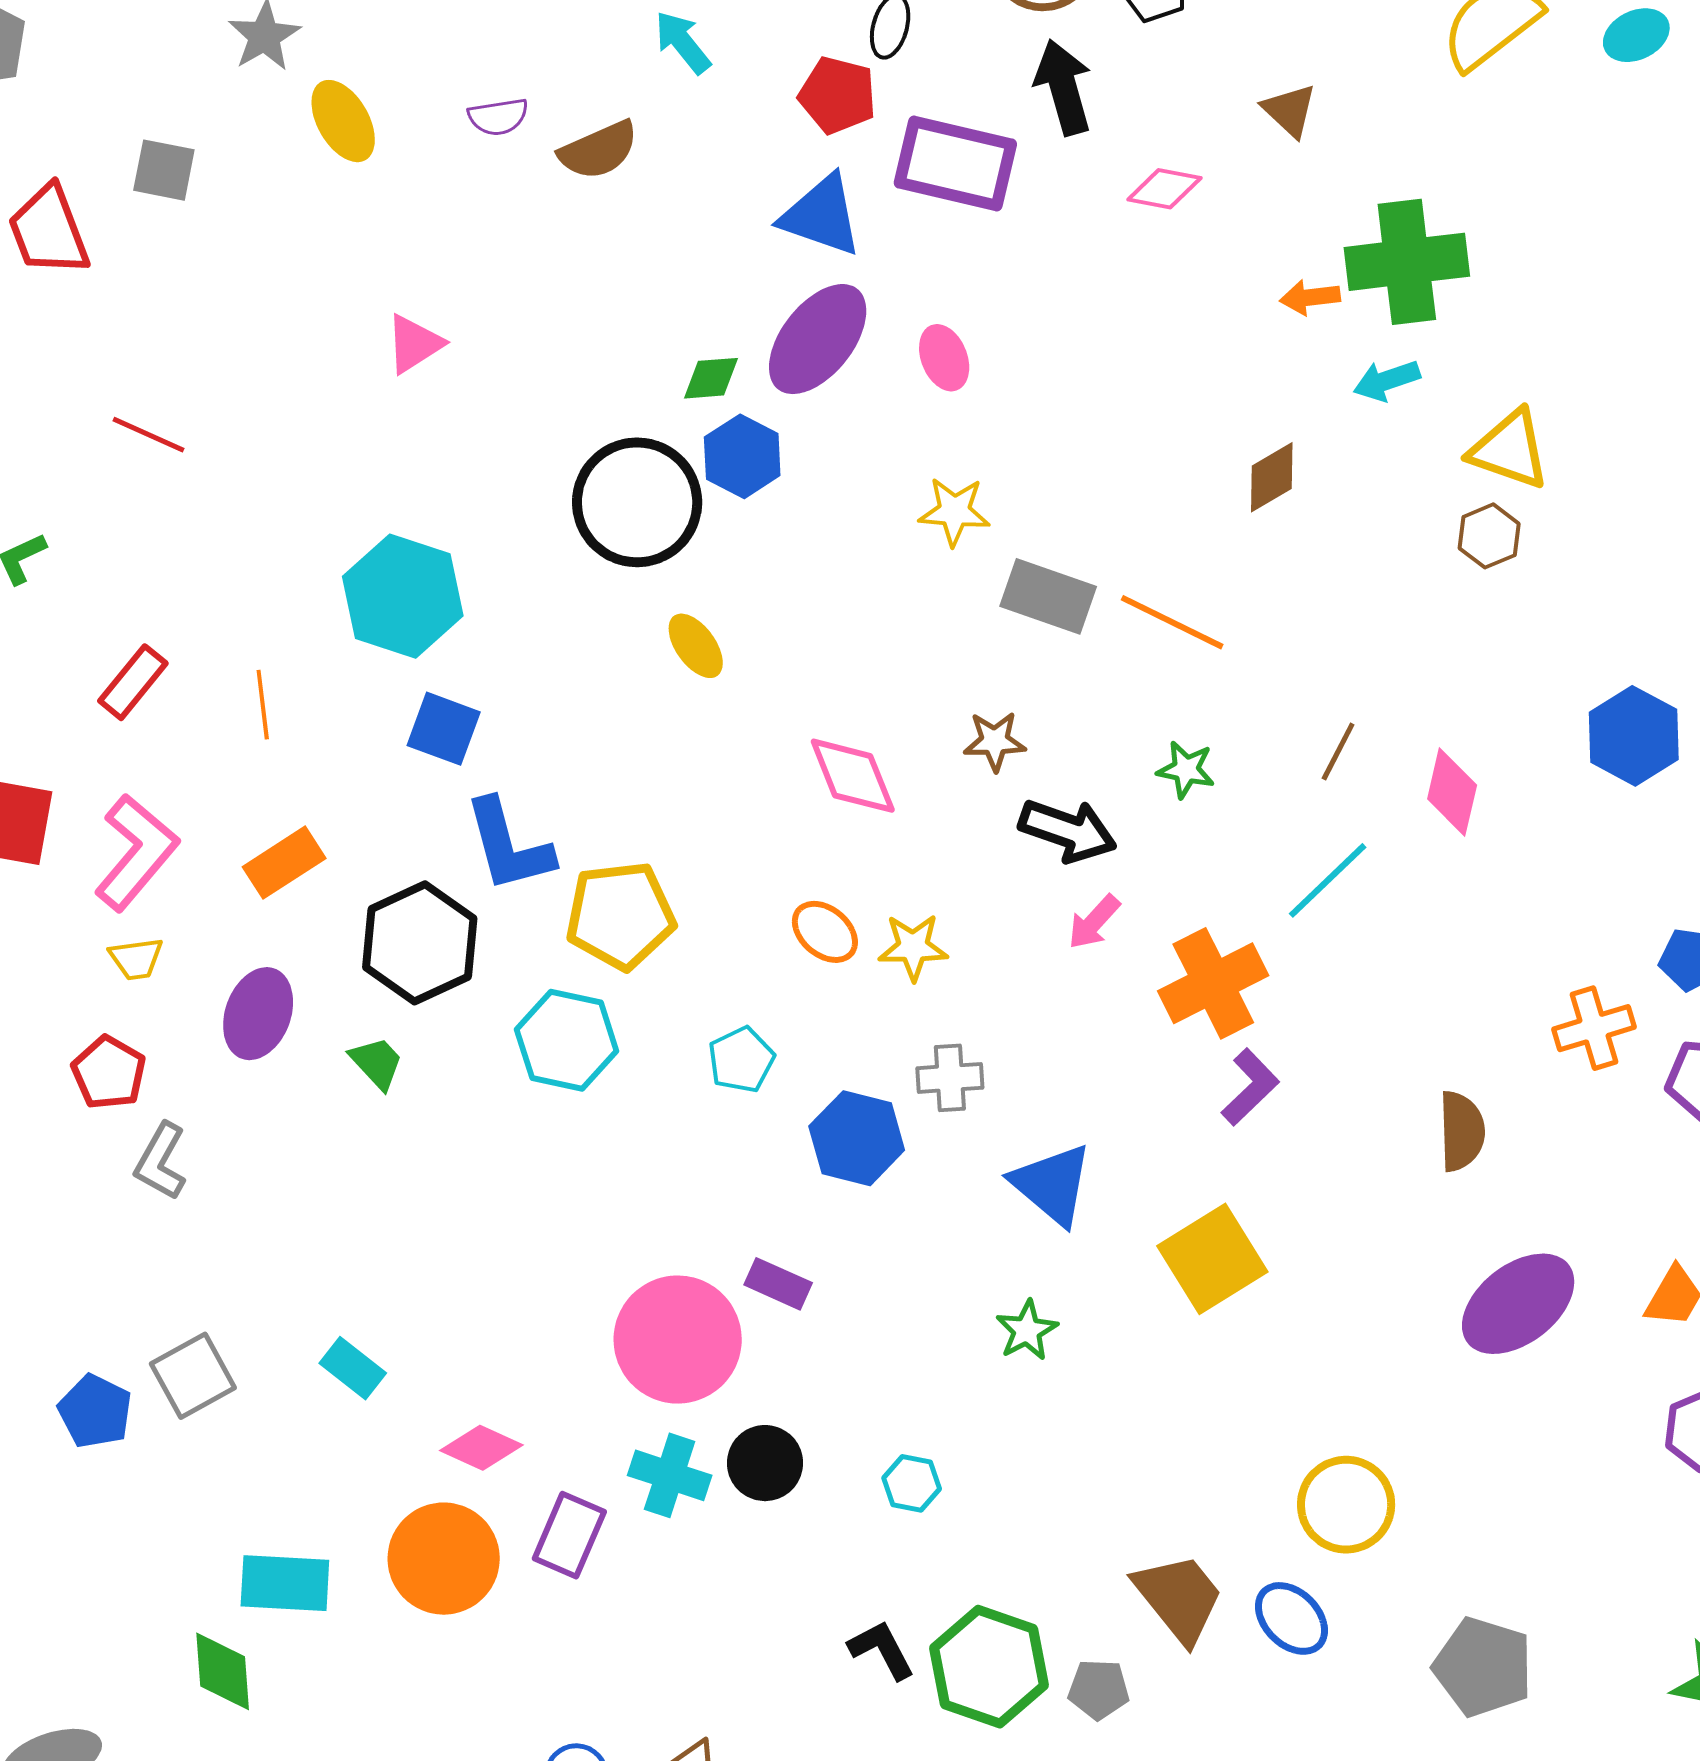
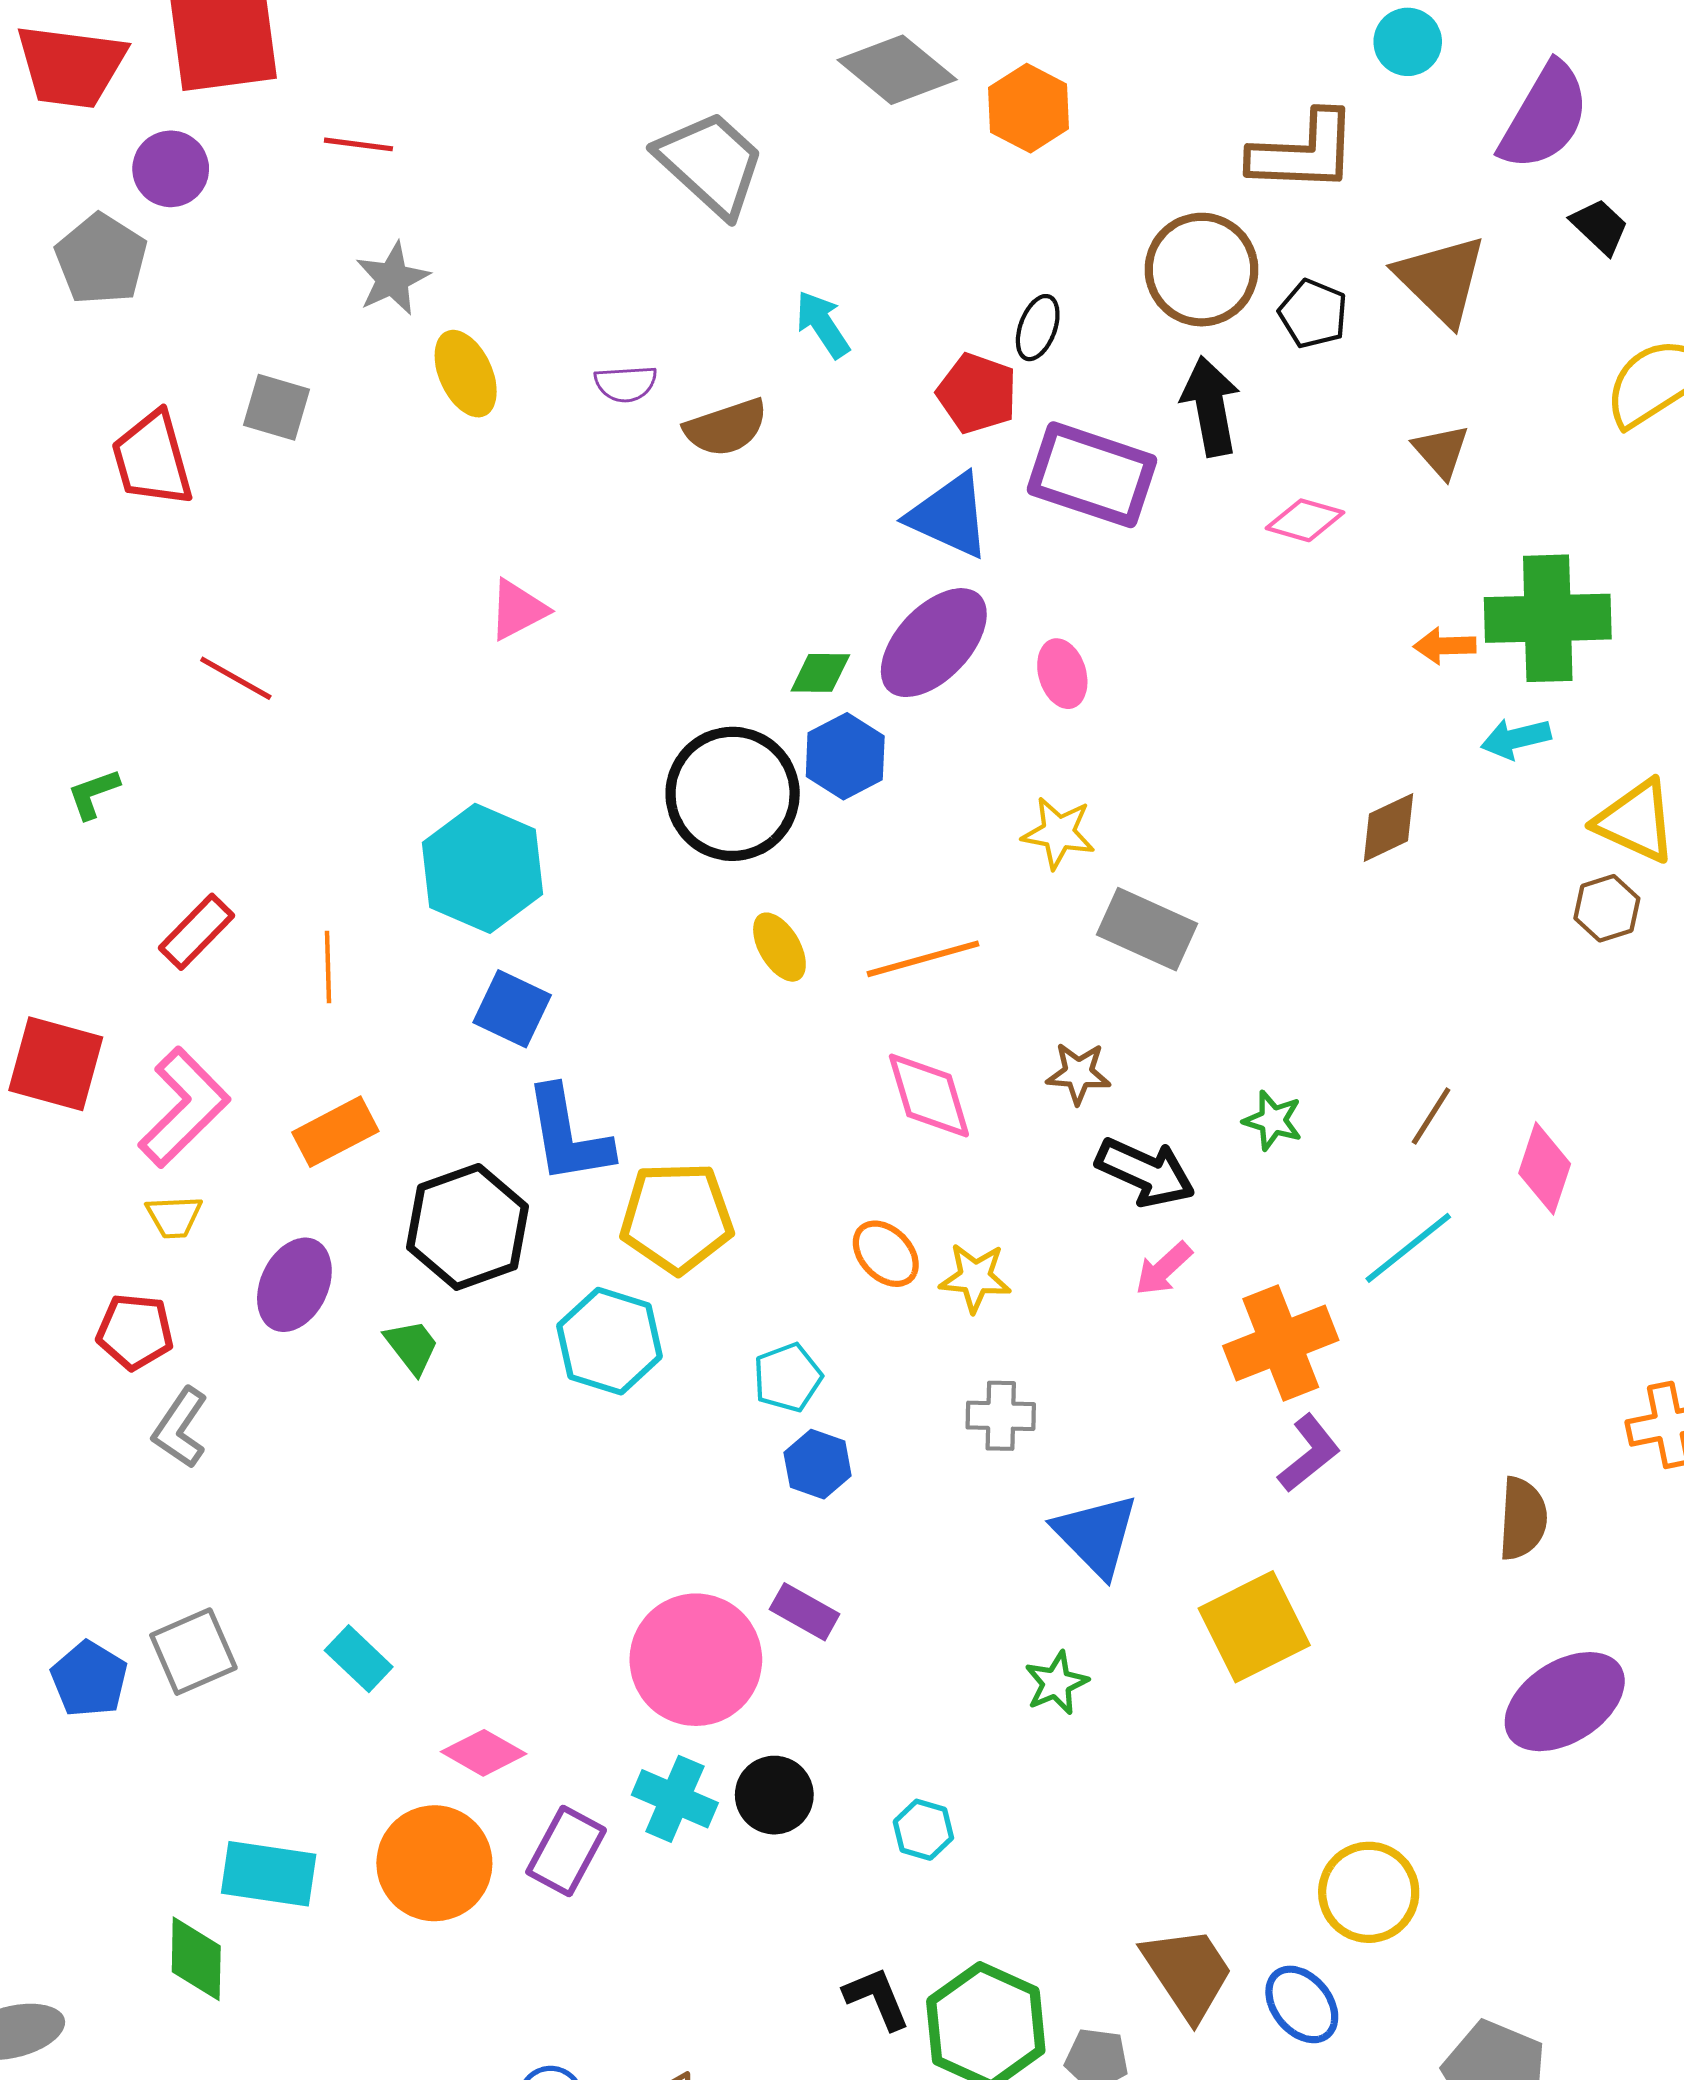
orange line: (1172, 622) -> (923, 959), moved, turned -47
red pentagon: (109, 1073) -> (135, 1332), turned -30
blue hexagon: (857, 1138) -> (818, 1464), moved, size x0.7

